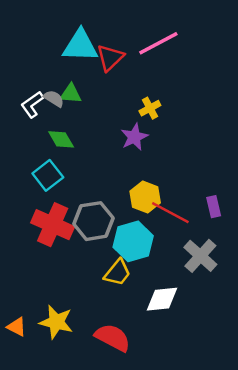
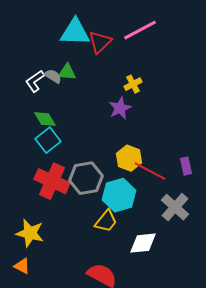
green diamond: (61, 139) -> (45, 119), moved
yellow star: (56, 322) -> (30, 233), moved

